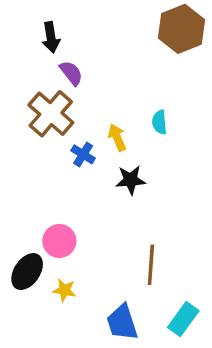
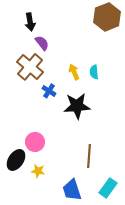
yellow arrow: (117, 137) -> (74, 72), moved
black star: (131, 180) -> (77, 106), size x1.5

